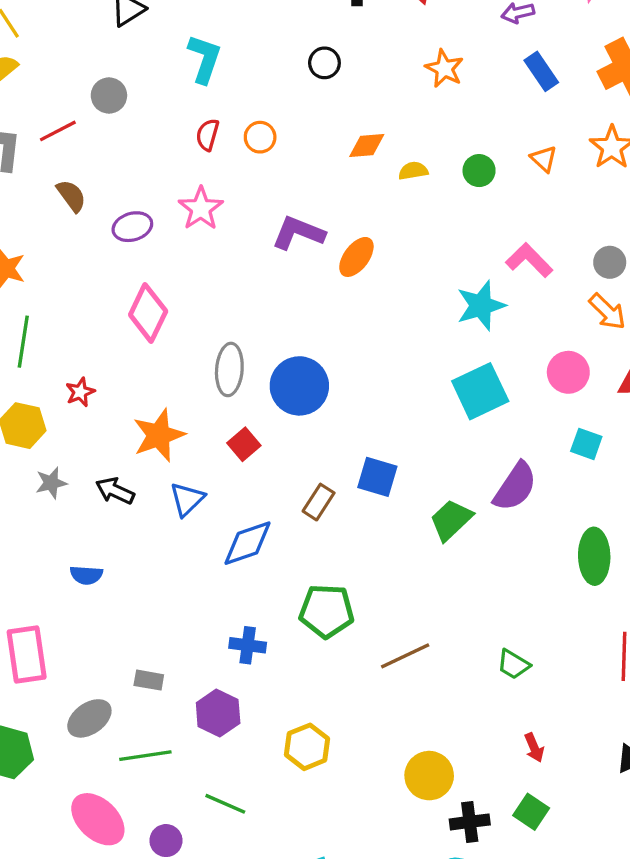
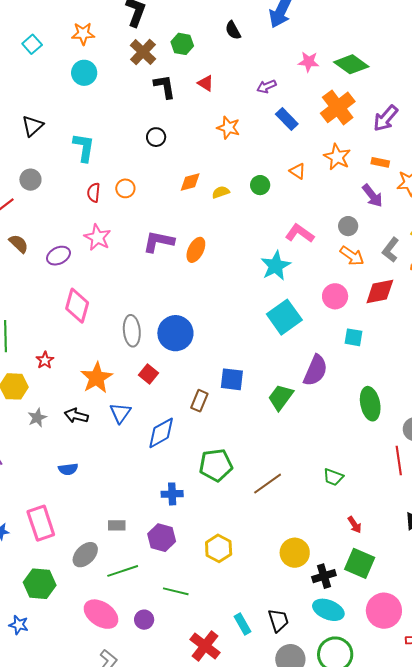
green square: (531, 812) -> (360, 563), size x1.4

